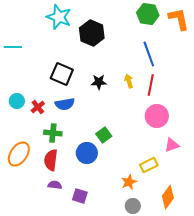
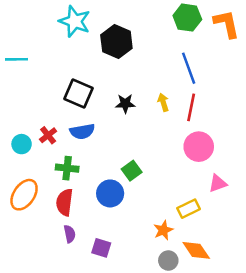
cyan circle: (17, 101) -> (22, 144), moved
purple semicircle: (55, 185) -> (70, 234), turned 72
orange diamond: (168, 197) -> (196, 250), moved, turned -70

